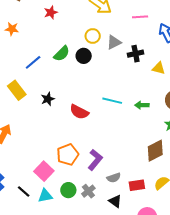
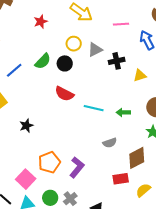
red star: (51, 12) -> (41, 22), moved
yellow triangle: (159, 68) -> (140, 75), turned -32
black star: (48, 99) -> (26, 126), moved
red semicircle: (79, 112) -> (64, 94), moved
gray semicircle: (114, 178) -> (110, 143), moved
red rectangle: (137, 185) -> (121, 179), moved

